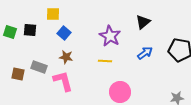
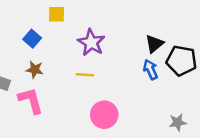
yellow square: (53, 14) -> (57, 14), moved
black triangle: (143, 22) -> (154, 44), moved
blue arrow: (145, 53) -> (151, 70), moved, turned -77

